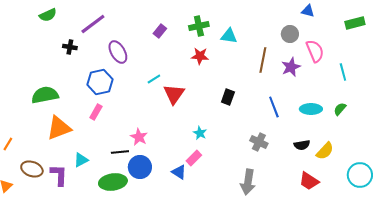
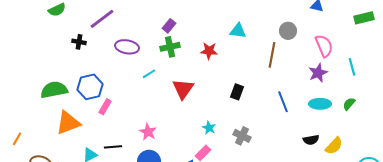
green cross: (199, 26) -> (170, 47), moved
gray circle: (290, 34) -> (288, 31), moved
purple ellipse: (118, 52) -> (127, 47), turned -50
purple star: (291, 67) -> (318, 73), moved
cyan line: (154, 79) -> (149, 74), moved
blue hexagon: (100, 82) -> (90, 87), moved
gray cross: (259, 142) -> (242, 136), moved
black line: (120, 152) -> (113, 147), moved

